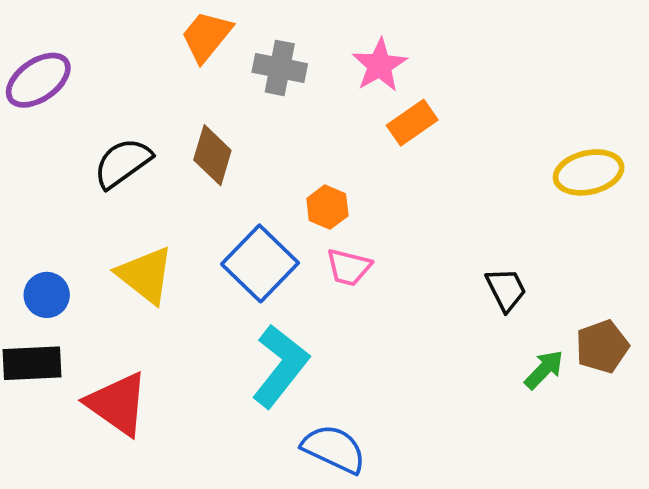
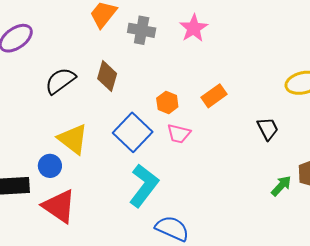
orange rectangle: (412, 123) -> (214, 96), moved
black trapezoid: (506, 289) -> (268, 129), moved
blue circle: (47, 295) -> (50, 166), moved

